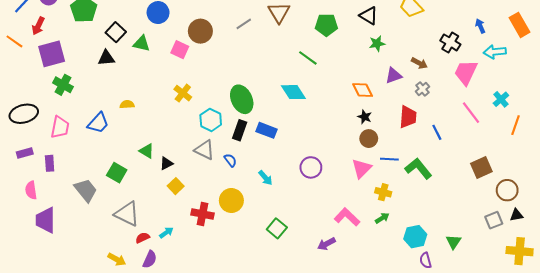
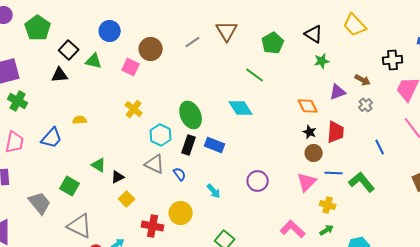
green pentagon: (326, 25) -> (273, 43), turned -30
black cross: (450, 42) -> (393, 60), turned -36
red trapezoid: (408, 117) -> (336, 132), moved

